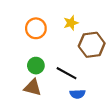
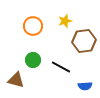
brown triangle: (33, 87) -> (16, 80), moved
blue semicircle: (77, 94) -> (85, 86), moved

